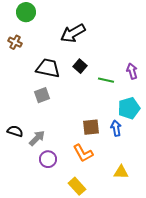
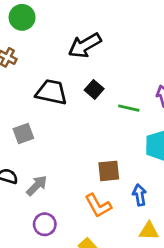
gray square: (42, 95) -> (23, 134), moved
blue arrow: (116, 128) -> (140, 195), moved
purple circle: (48, 159) -> (45, 224), moved

